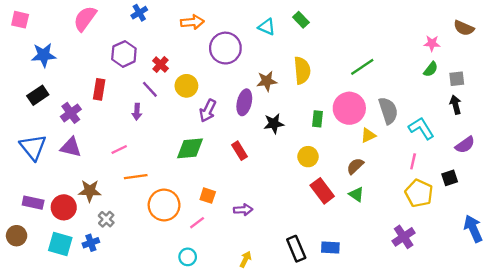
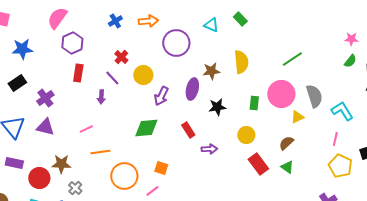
blue cross: (139, 13) -> (115, 21), moved
purple hexagon: (124, 54) -> (72, 43), moved
red rectangle: (99, 89) -> (78, 73), moved
purple rectangle: (33, 203) -> (14, 163), moved
purple arrow: (243, 210) -> (209, 149), moved

